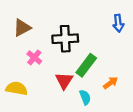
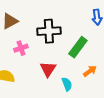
pink cross: (34, 57) -> (21, 48), turned 32
green rectangle: (86, 65) -> (78, 47), moved

